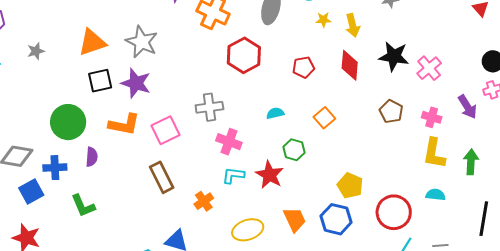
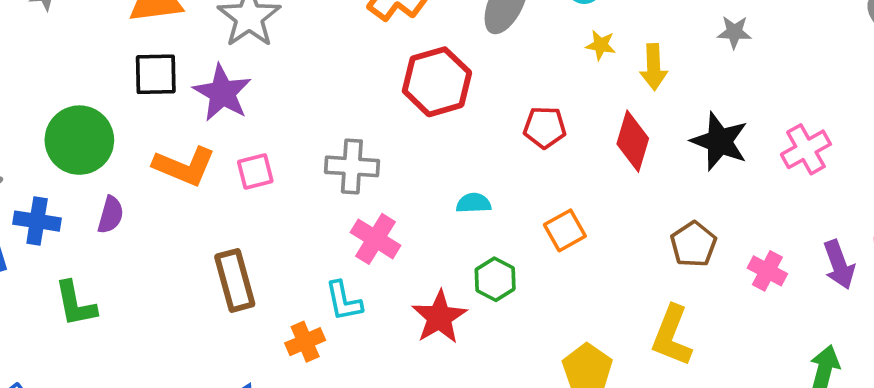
pink cross: (429, 68) -> (806, 149), moved
pink square: (165, 130) -> (255, 172), moved, size x0.7
yellow L-shape: (434, 153) -> (672, 336), moved
cyan L-shape: (233, 175) -> (344, 301), moved, turned -120

